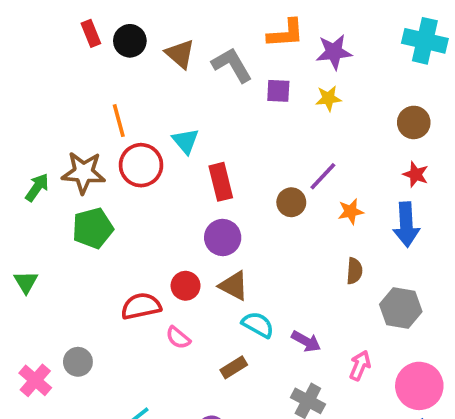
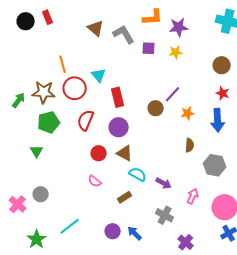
black circle: (130, 41) -> (26, 21), moved
green triangle: (26, 282) -> (37, 151), moved
red semicircle: (141, 306) -> (86, 120), moved, turned -55

